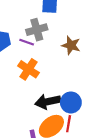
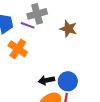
orange cross: (28, 69) -> (18, 49), moved
black arrow: (48, 102) -> (46, 80), size x0.7

